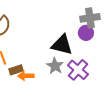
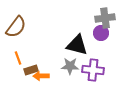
gray star: (55, 66) -> (70, 66), turned -30
purple cross: (78, 70) -> (93, 70), turned -35

